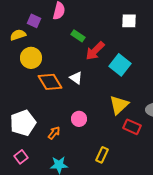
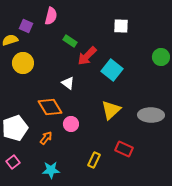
orange diamond: (50, 82) -> (50, 107), moved
red rectangle: (132, 127) -> (124, 149), moved

